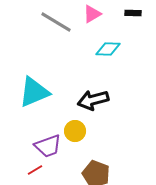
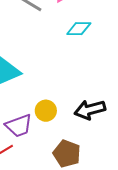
black arrow: (93, 100) -> (90, 110), moved

